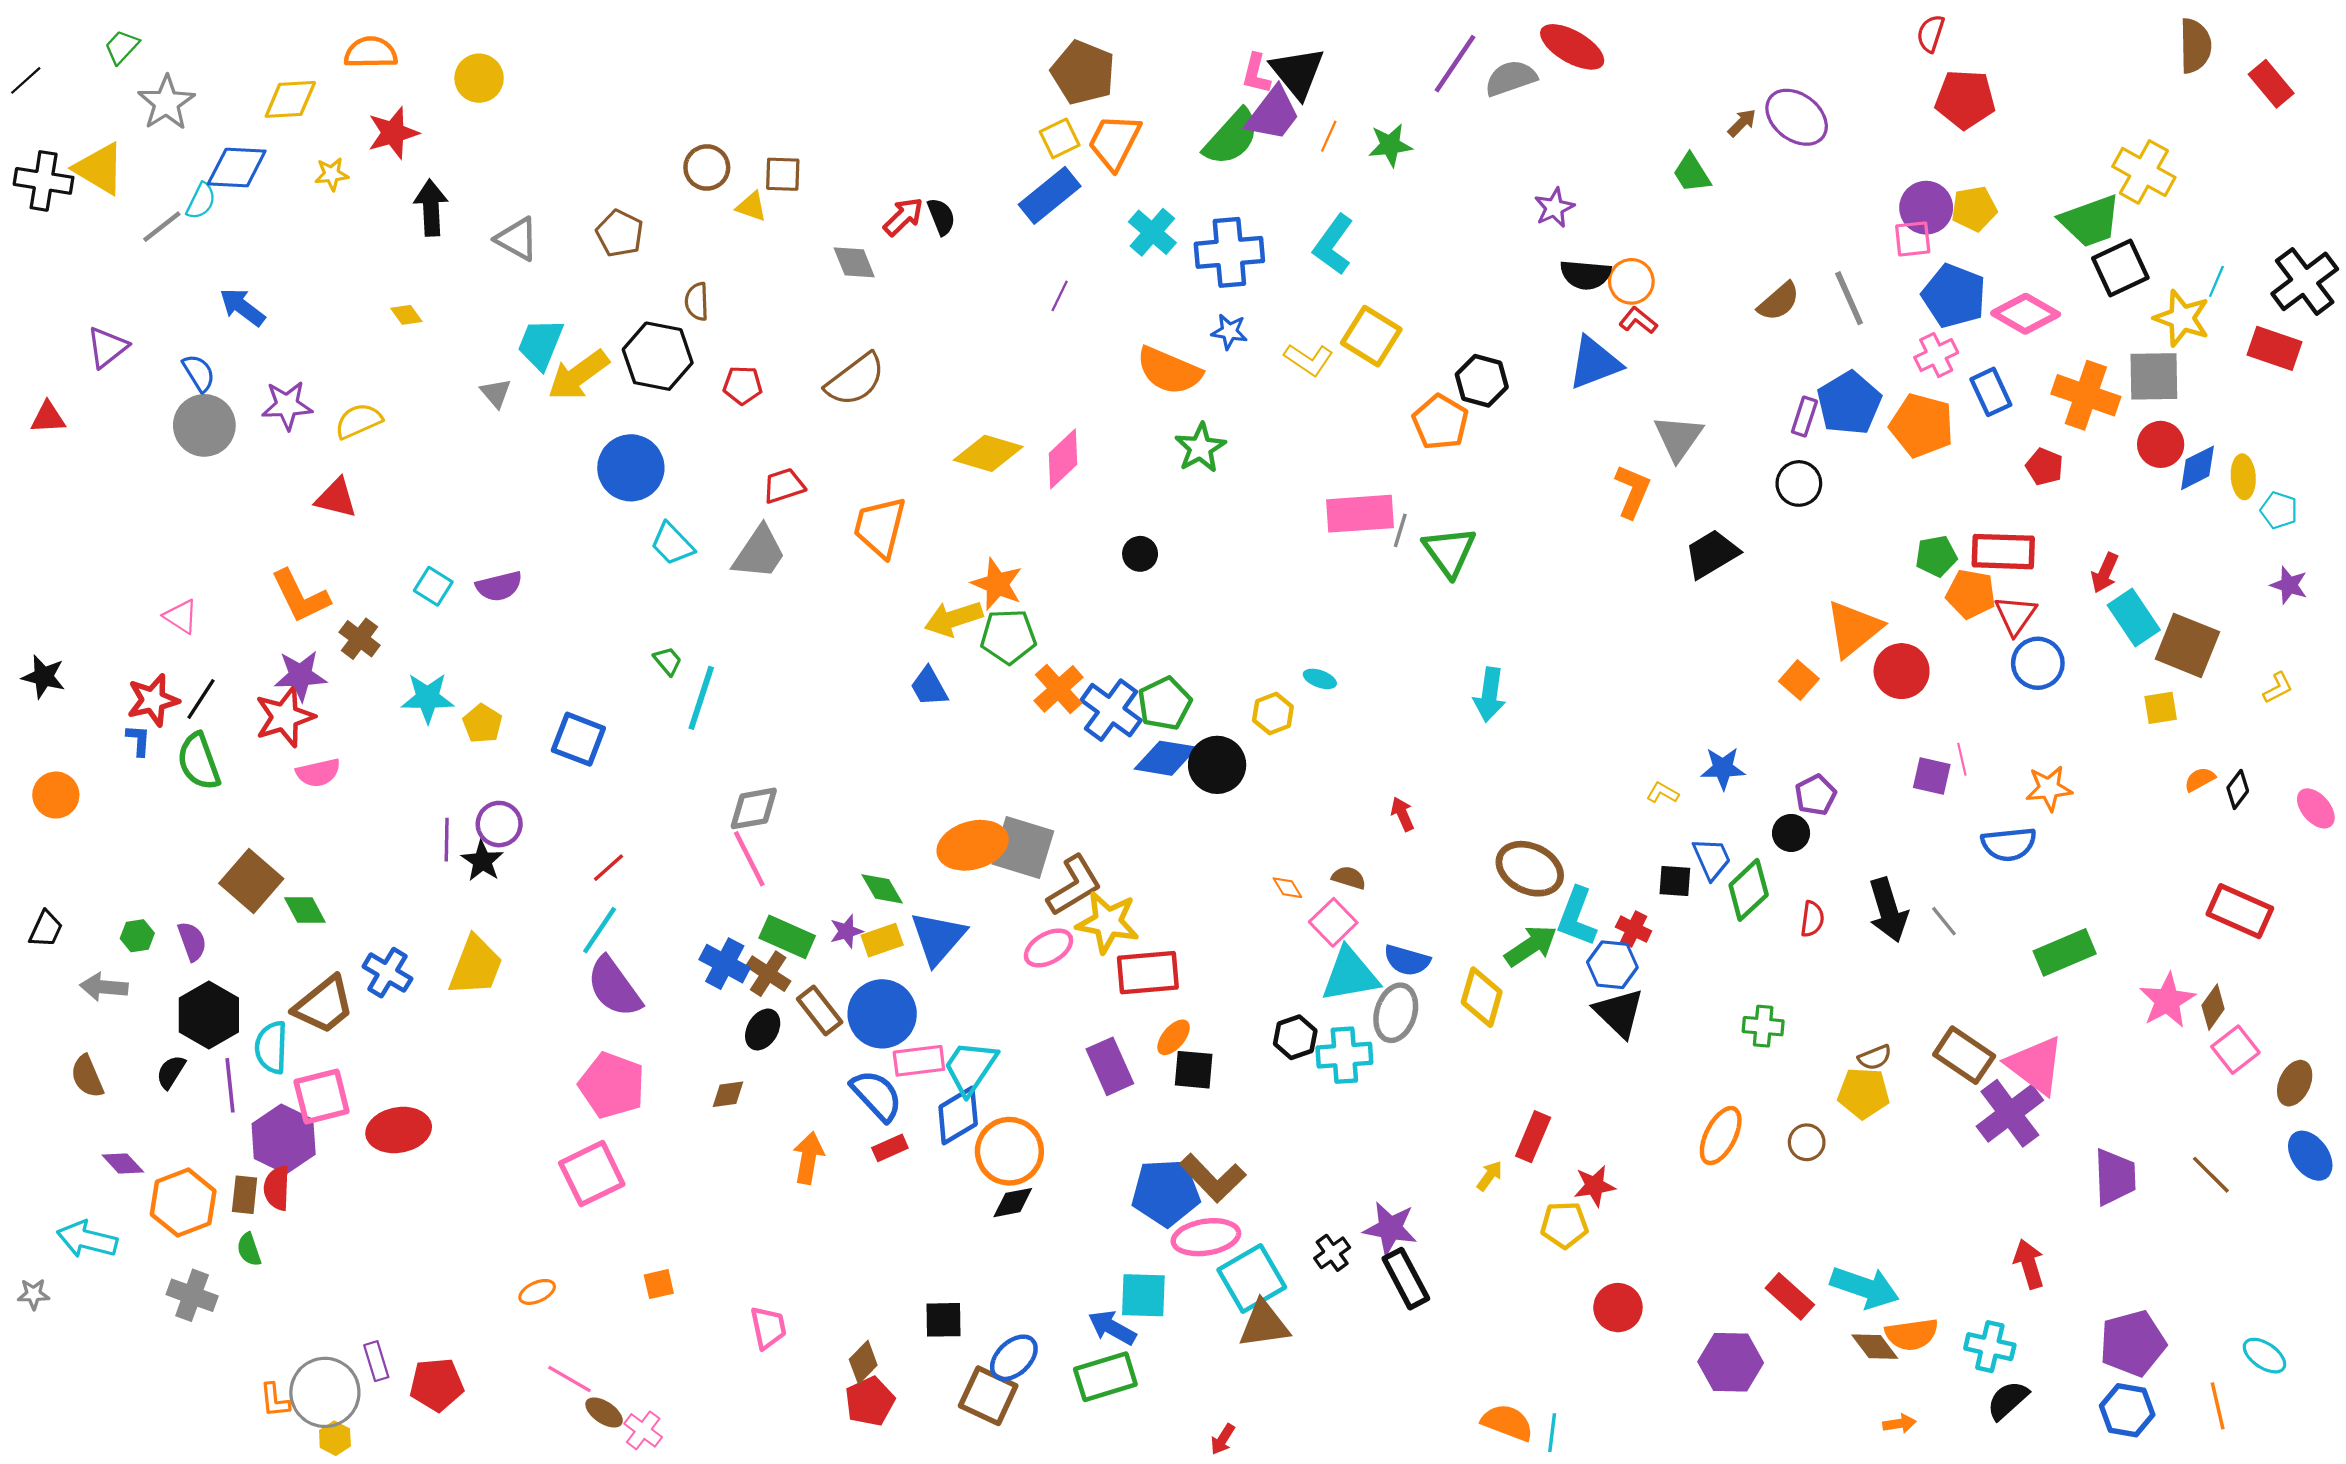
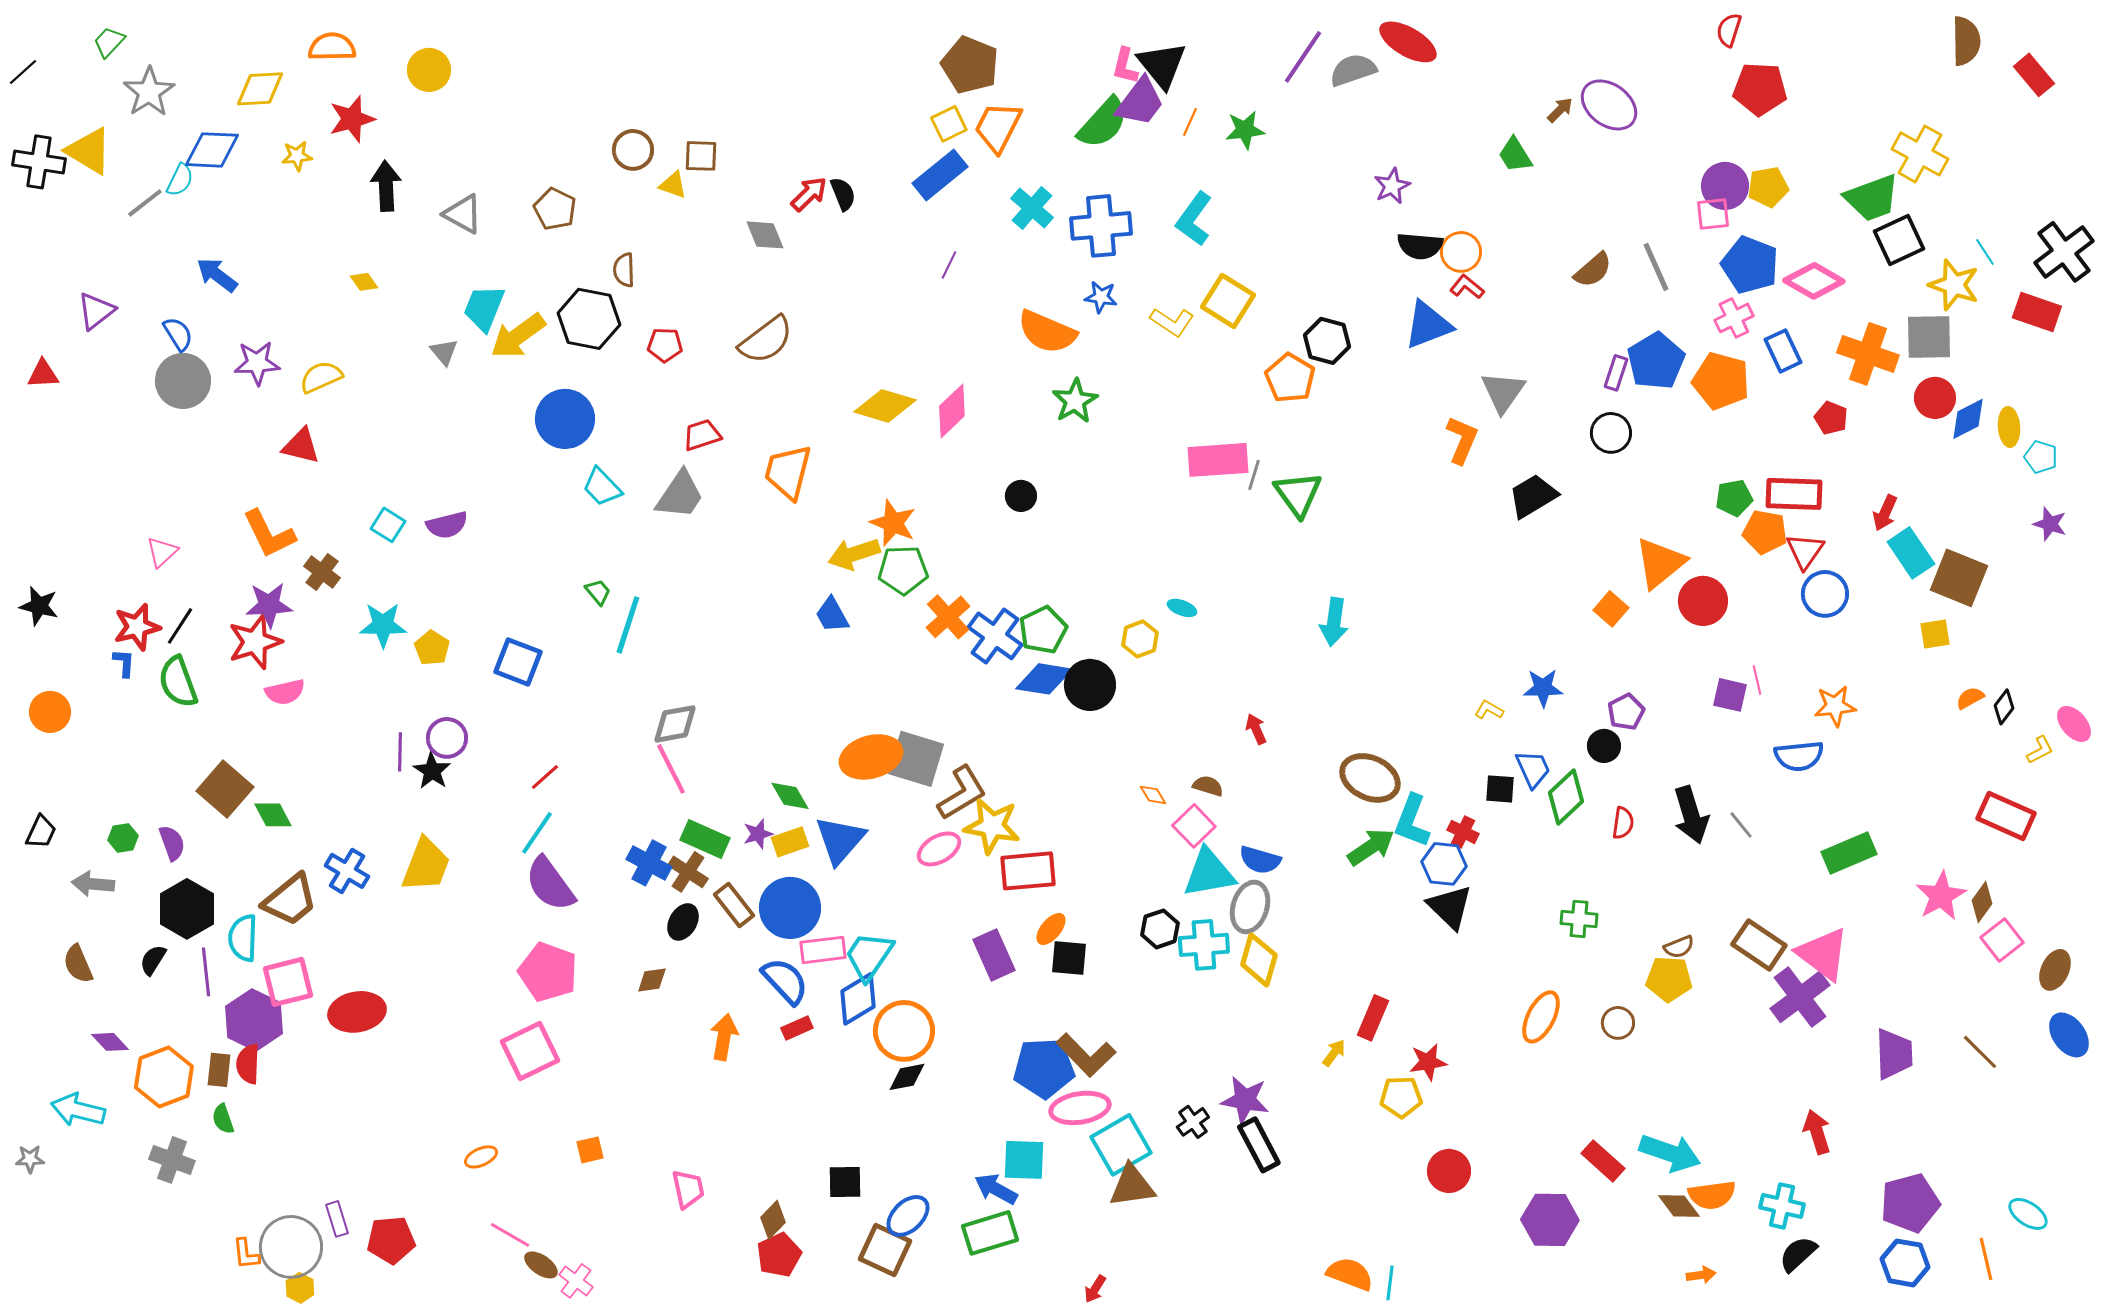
cyan line: (2216, 281) -> (1985, 252), turned -56
pink triangle: (181, 616) -> (162, 552), turned 44
yellow L-shape: (2278, 688) -> (2040, 750), moved
yellow diamond: (1482, 997) -> (1259, 960), moved

